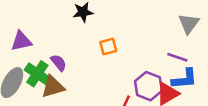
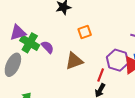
green cross: (37, 74) -> (30, 43), moved
brown triangle: (53, 87) -> (74, 61), moved

